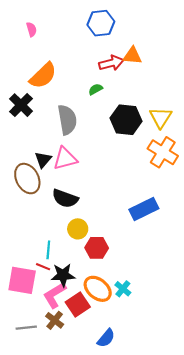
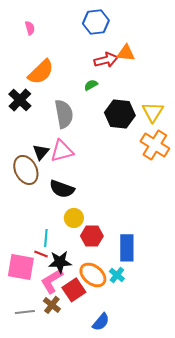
blue rectangle: (144, 209) -> (127, 248), moved, turned -64

